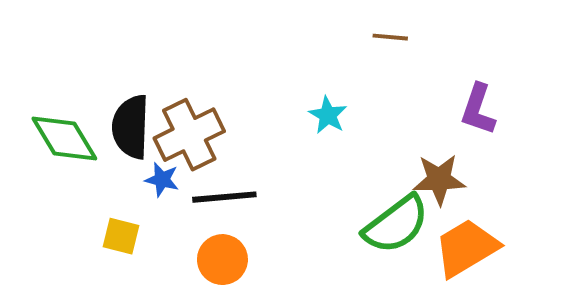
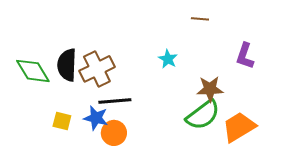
blue star: (162, 180) -> (96, 118), moved, size x1.4
brown star: (439, 180) -> (210, 89), moved

